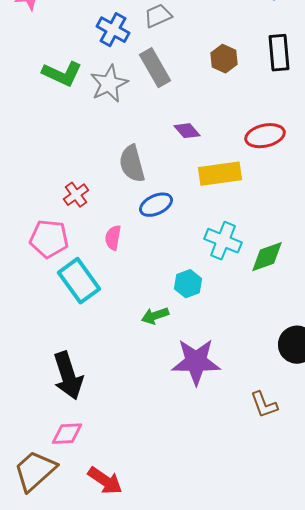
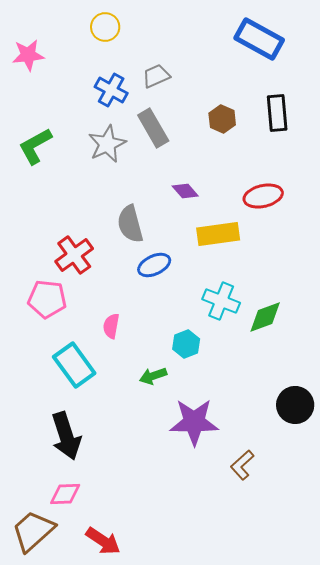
green L-shape: (62, 74) -> (35, 146), moved, turned 126
red cross: (76, 195) -> (74, 255), size x1.5
pink semicircle: (113, 238) -> (111, 326), moved
cyan rectangle: (79, 281) -> (74, 365), moved
brown L-shape: (264, 405) -> (242, 465), moved, turned 68

